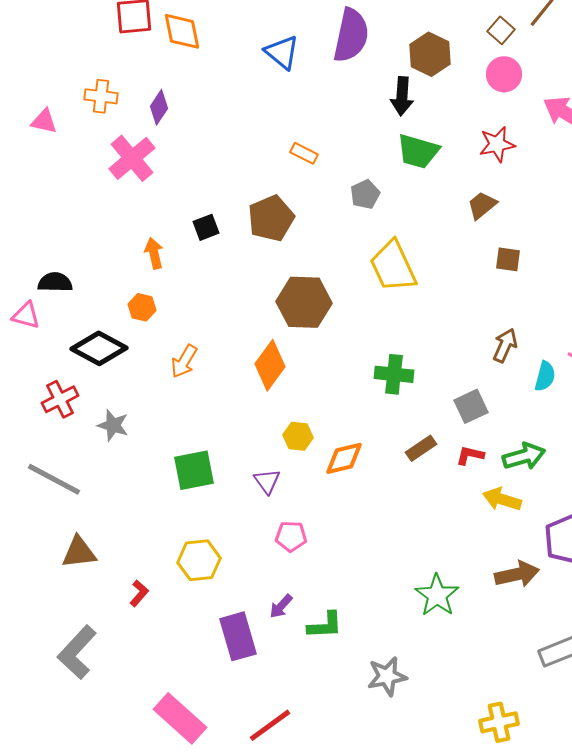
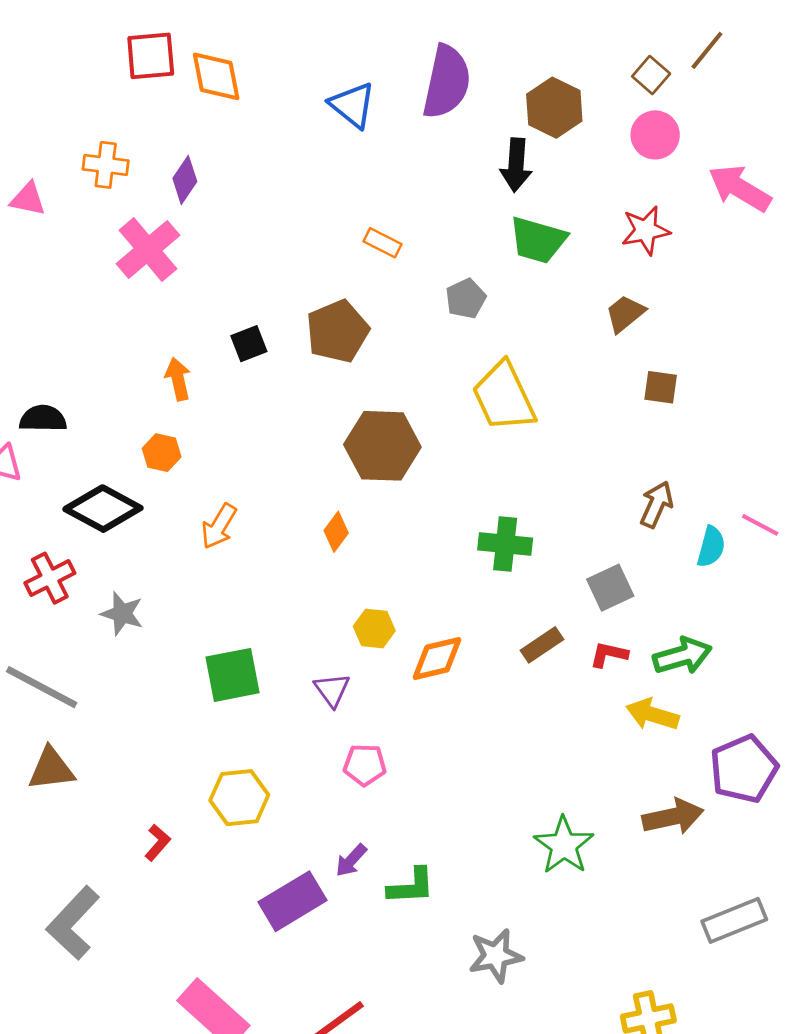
orange diamond: (270, 365) -> (336, 532), size x0.6
brown triangle: (79, 552) -> (51, 769), moved
purple rectangle: (238, 636) -> (292, 901), turned 75

